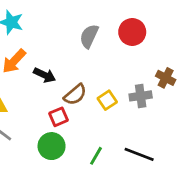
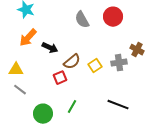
gray semicircle: (89, 36) -> (82, 20), turned -54
green circle: (52, 146) -> (43, 114), moved
green line: (96, 156) -> (72, 107), moved

